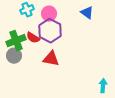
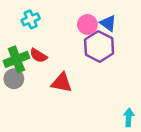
pink circle: (49, 14) -> (87, 25), moved
purple hexagon: (50, 31) -> (99, 46), moved

